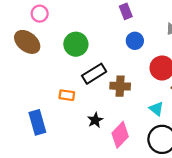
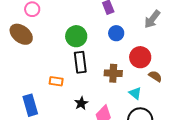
green circle: (76, 44) -> (76, 36), moved
black rectangle: (94, 74) -> (80, 62), turned -65
brown cross: (120, 86) -> (113, 73), moved

